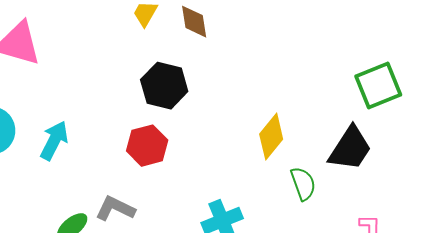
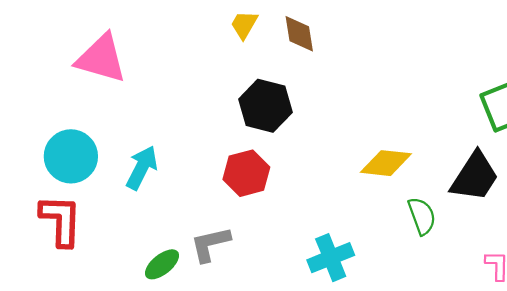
yellow diamond: (271, 137) -> (386, 163), turned 57
gray L-shape: (115, 209) -> (210, 244), turned -39

